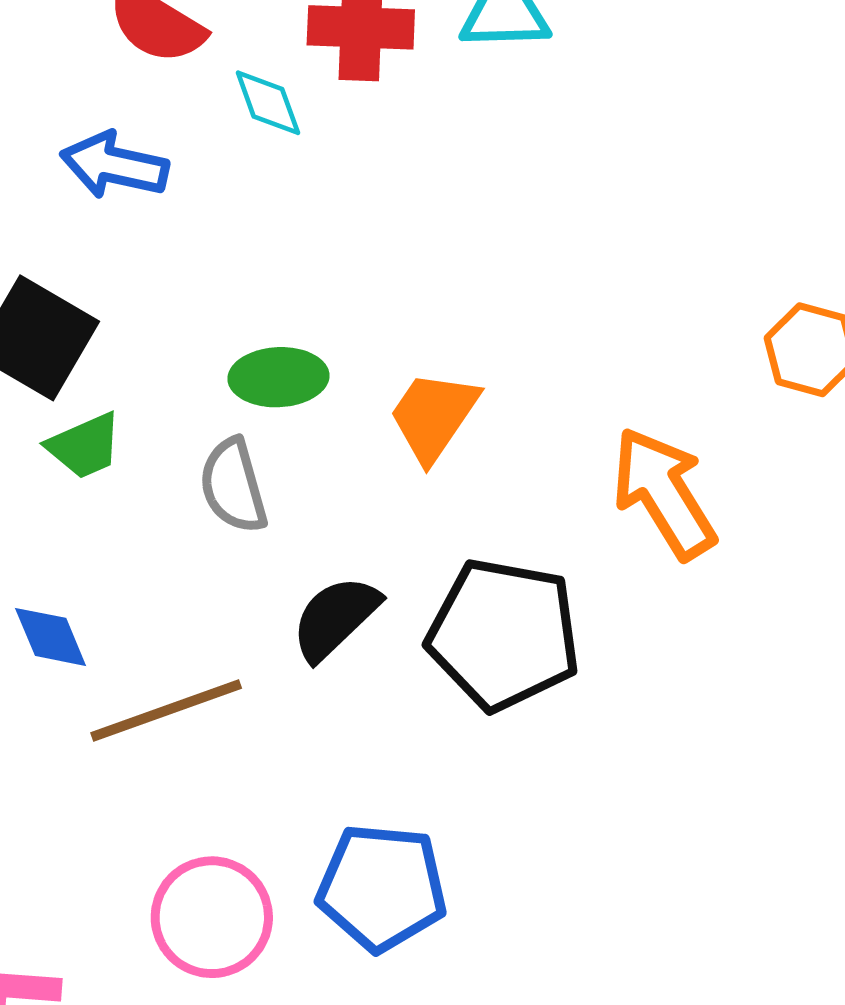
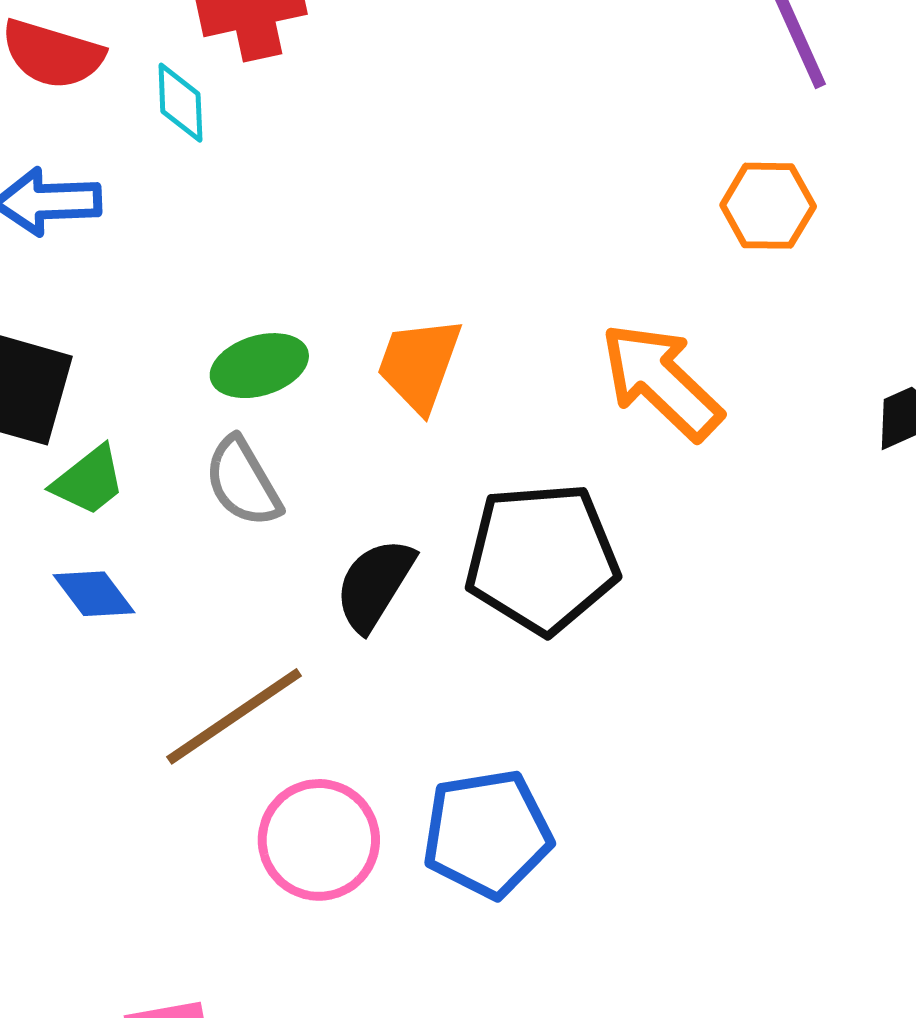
cyan diamond: (268, 103) -> (180, 103), turned 32
blue diamond: (51, 637) -> (94, 594), moved
pink circle: (212, 917) -> (319, 840), moved

